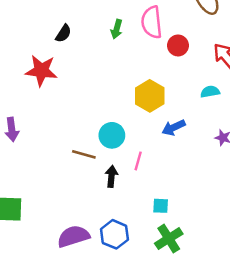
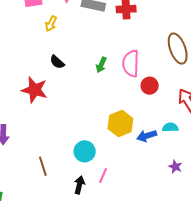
black semicircle: (63, 33) -> (57, 62), turned 91
blue arrow: (174, 128) -> (147, 136), moved
brown line: (84, 154) -> (43, 166), moved, turned 48

